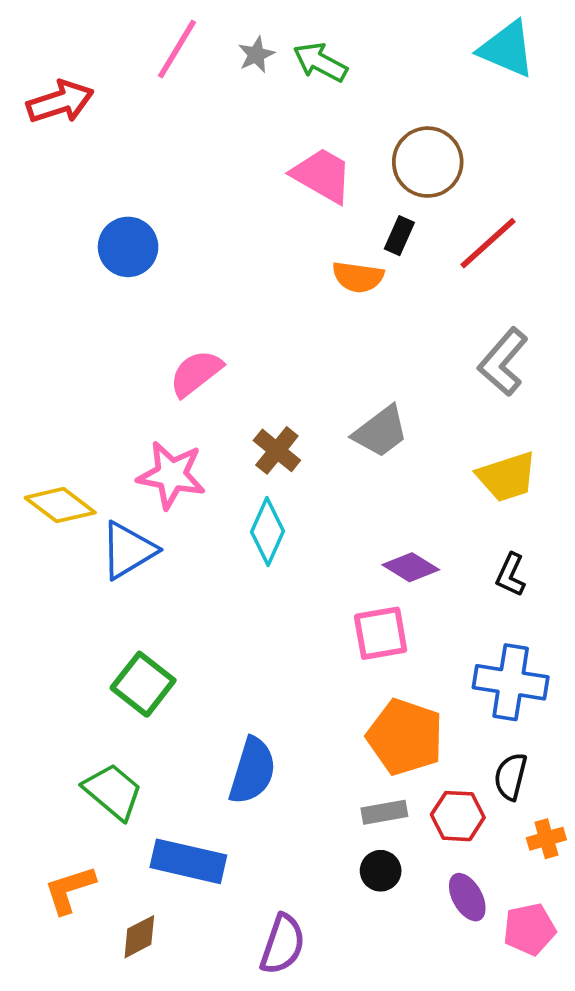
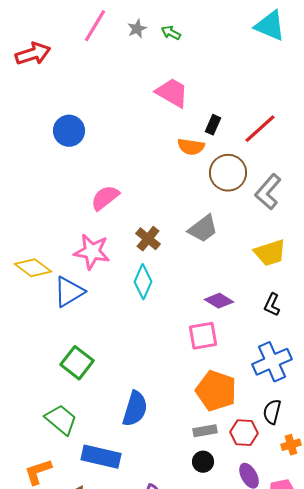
green arrow: (320, 62) -> (171, 33), size x0.7
brown circle: (428, 162) -> (228, 173), moved
blue cross: (511, 682) -> (272, 362), turned -33

